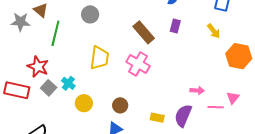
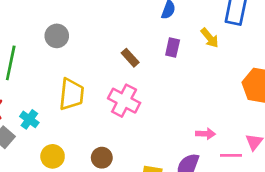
yellow arrow: (214, 31) -> (210, 38), moved
brown rectangle: (144, 32) -> (130, 58), size x0.6
cyan cross: (68, 83) -> (29, 119), moved

